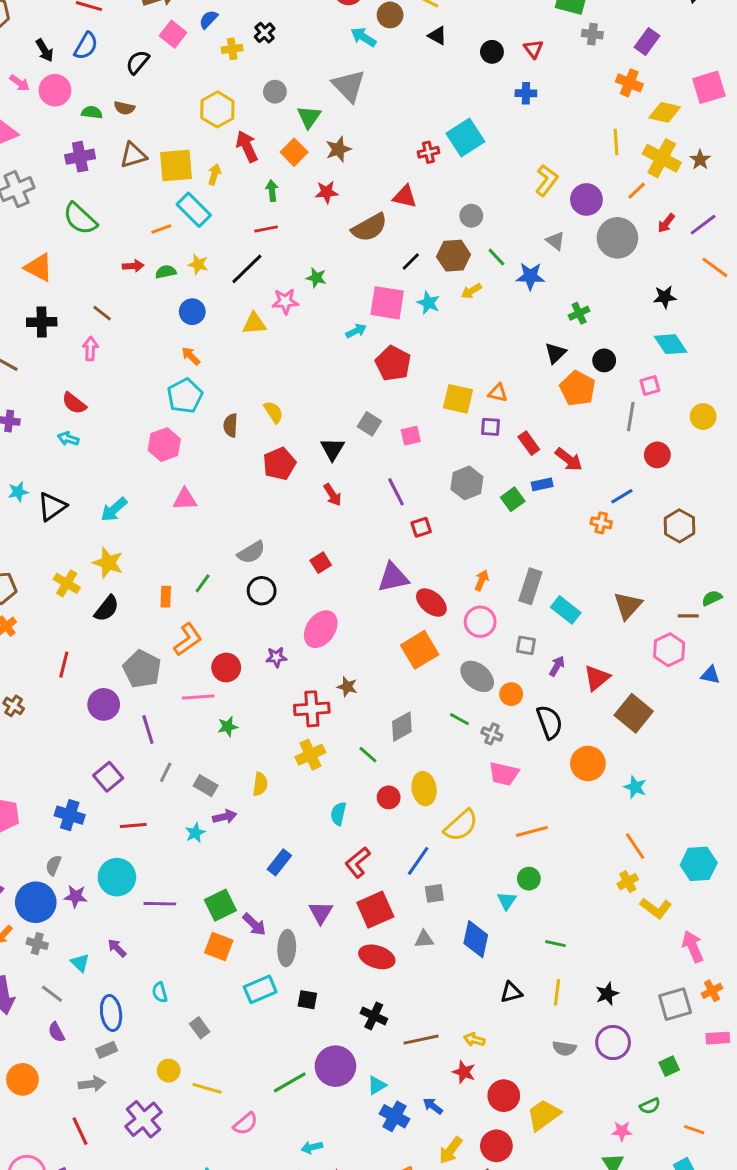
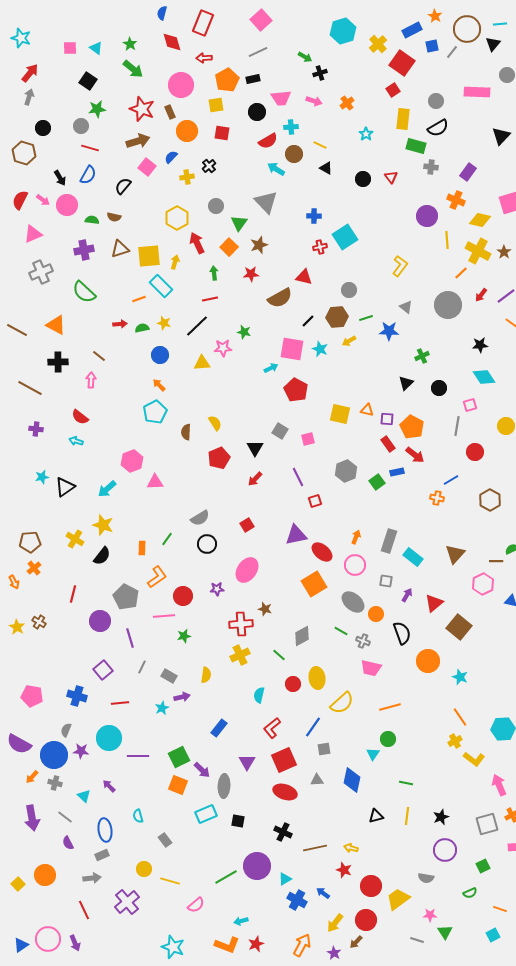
blue cross: (526, 93) -> (314, 216), moved
purple circle: (586, 199) -> (427, 216), moved
green line: (496, 257) -> (366, 318), turned -64
orange pentagon: (578, 388) -> (412, 427), moved
purple square: (490, 427) -> (387, 419), moved
pink hexagon: (164, 445) -> (132, 461), moved
red arrow: (333, 495) -> (255, 479), turned 77
gray semicircle: (564, 1048) -> (426, 878), moved
pink star: (622, 1131) -> (430, 915), moved

